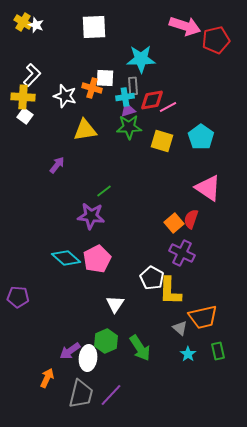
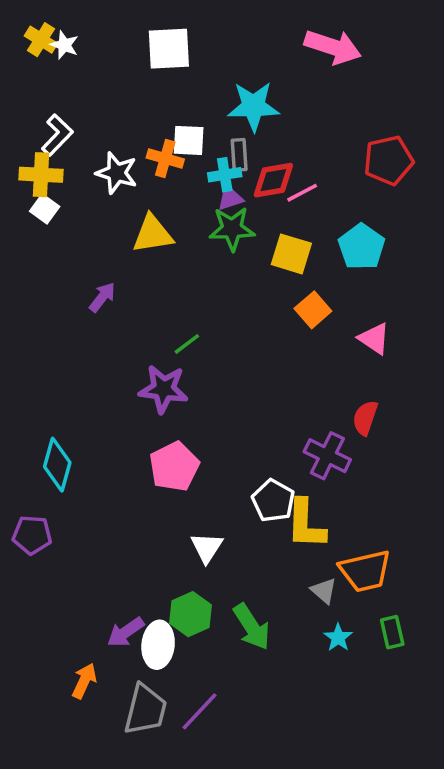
red pentagon: (216, 40) -> (389, 160), moved
pink triangle: (208, 188) -> (374, 339), size x0.7
red semicircle: (191, 219) -> (365, 418), moved
orange square: (174, 223) -> (313, 310), moved
cyan diamond: (66, 258) -> (57, 465), moved, turned 64

